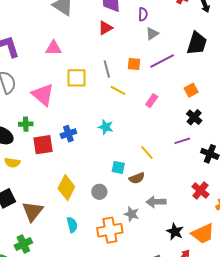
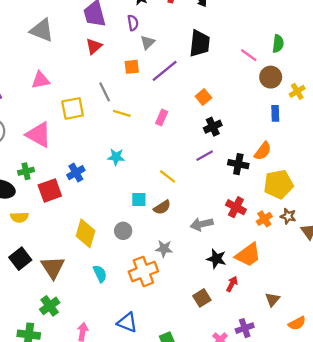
orange square: (134, 64) -> (132, 67), moved
black cross: (194, 117) -> (213, 127), turned 35
gray arrow: (156, 202) -> (202, 224), moved

